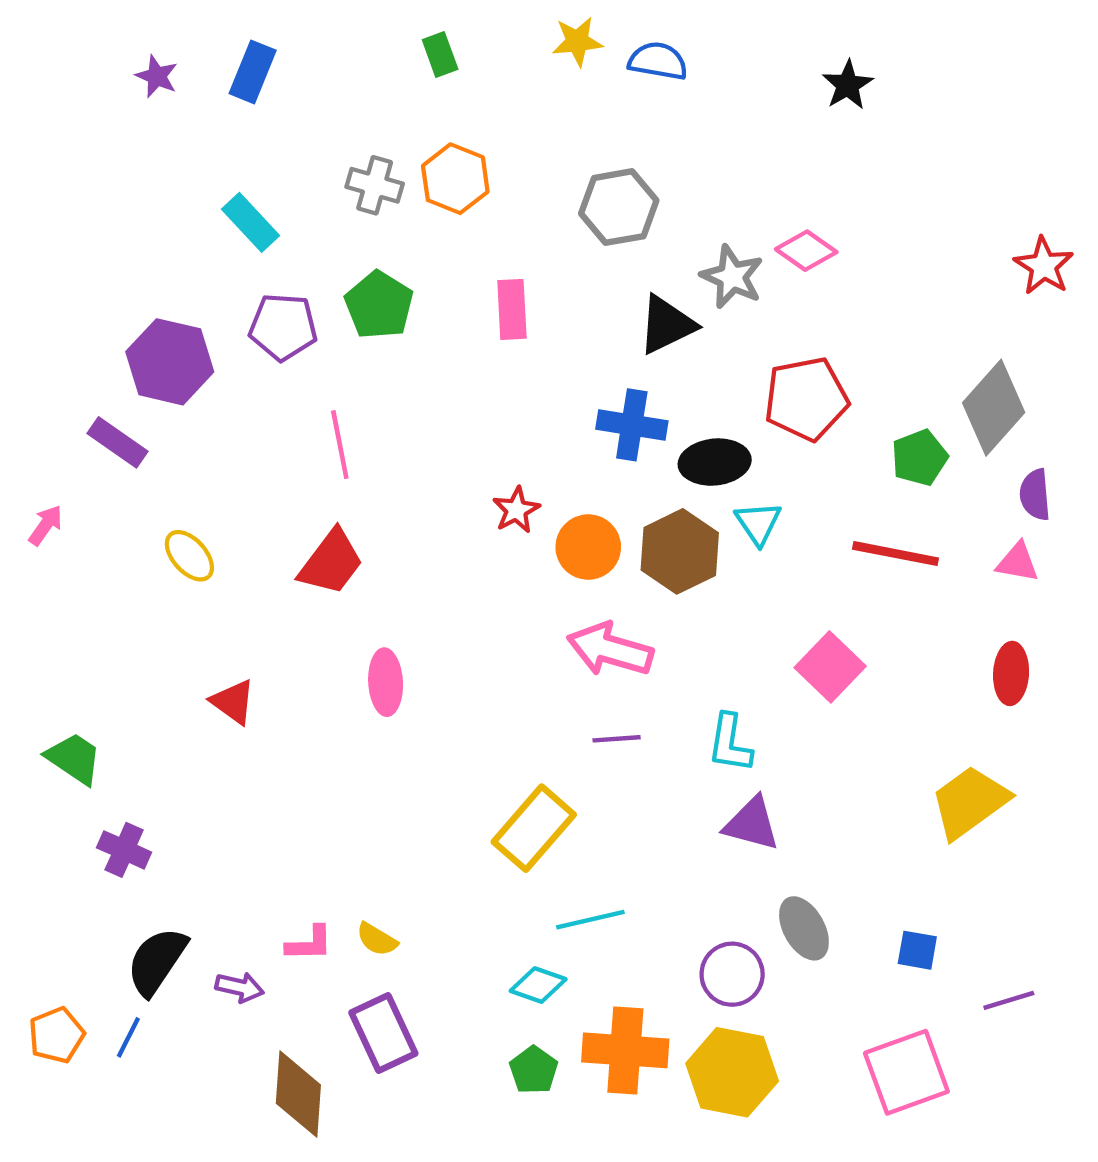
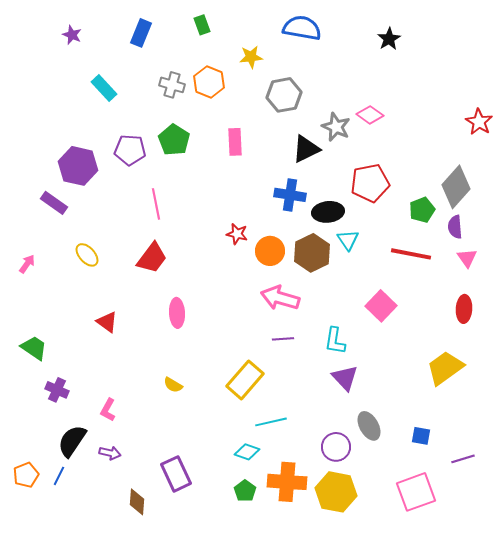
yellow star: (577, 41) -> (251, 57), moved
blue semicircle: (658, 61) -> (302, 28), size x1.4
blue rectangle: (253, 72) -> (141, 33), moved
cyan rectangle: (250, 222) -> (104, 88), moved
purple semicircle: (1035, 495) -> (455, 227), moved
red star: (516, 510) -> (237, 234), turned -30
pink arrow: (46, 525) -> (27, 264), moved
pink triangle: (1018, 562) -> (467, 258), turned 45
purple triangle: (752, 824) -> (345, 378), turned 32
yellow semicircle: (377, 939) -> (173, 385), moved
pink L-shape: (309, 944) -> (108, 410), moved, turned 120
brown diamond: (298, 1094) -> (137, 502), size x0.7

